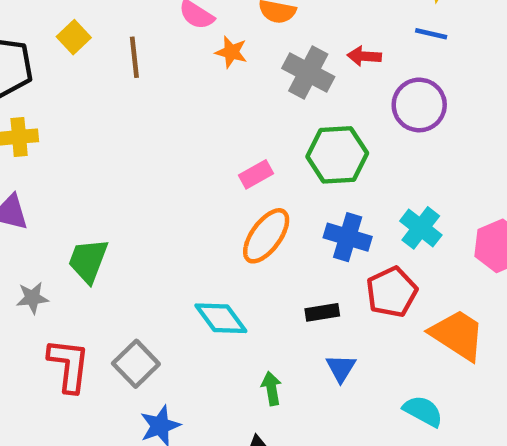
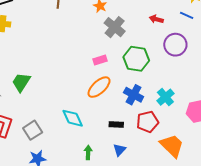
gray cross: (308, 73) -> (115, 27), moved

